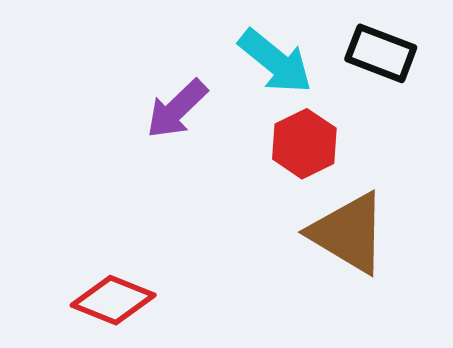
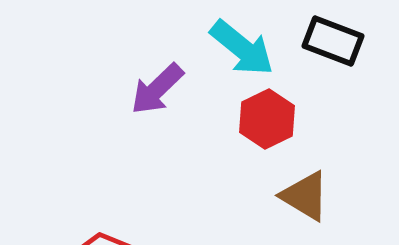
brown triangle: (348, 233) -> (305, 196), size x0.7

